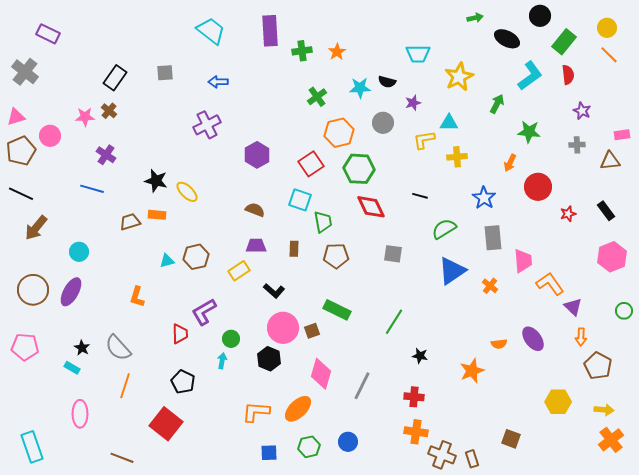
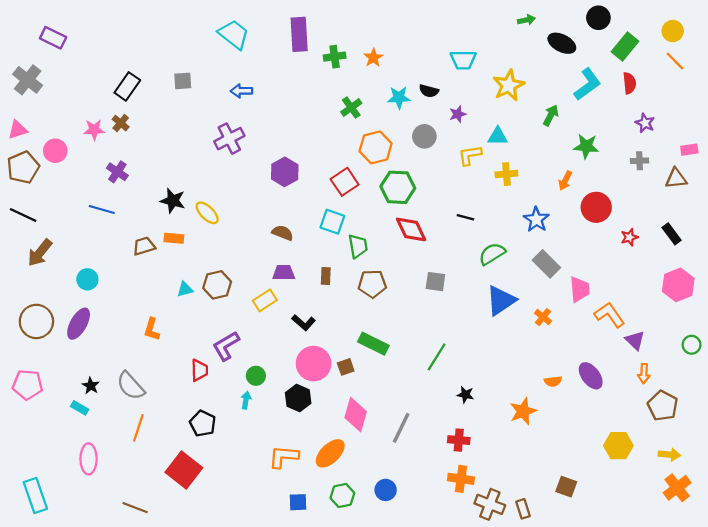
gray rectangle: (493, 238) -> (546, 264), turned -40

